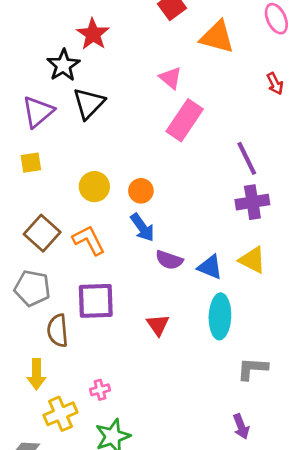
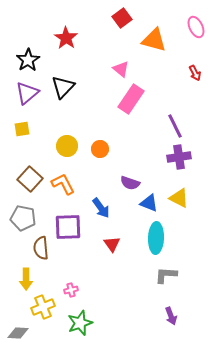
black star: (63, 65) -> (28, 60), moved
blue arrow: (142, 228) -> (101, 208), moved
purple semicircle: (169, 260) -> (130, 183), moved
gray L-shape: (252, 369) -> (166, 275), moved

